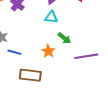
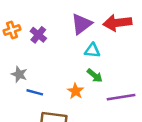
cyan triangle: (51, 17) -> (92, 50), moved

